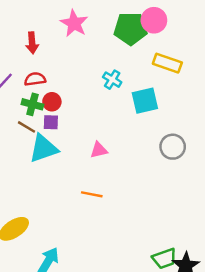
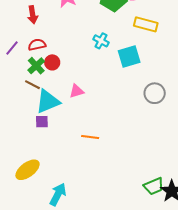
green cross: (32, 104) -> (36, 66), turned 36
purple square: (51, 122) -> (42, 122), moved
pink triangle: (99, 150) -> (77, 91), moved

